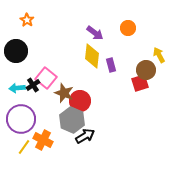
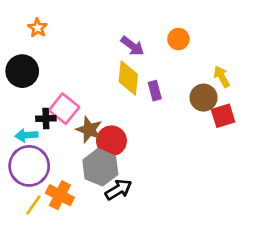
red square: (140, 83) -> (223, 116), moved
black cross: (33, 85) -> (46, 118), turned 32
cyan arrow: (17, 88) -> (26, 135), moved

